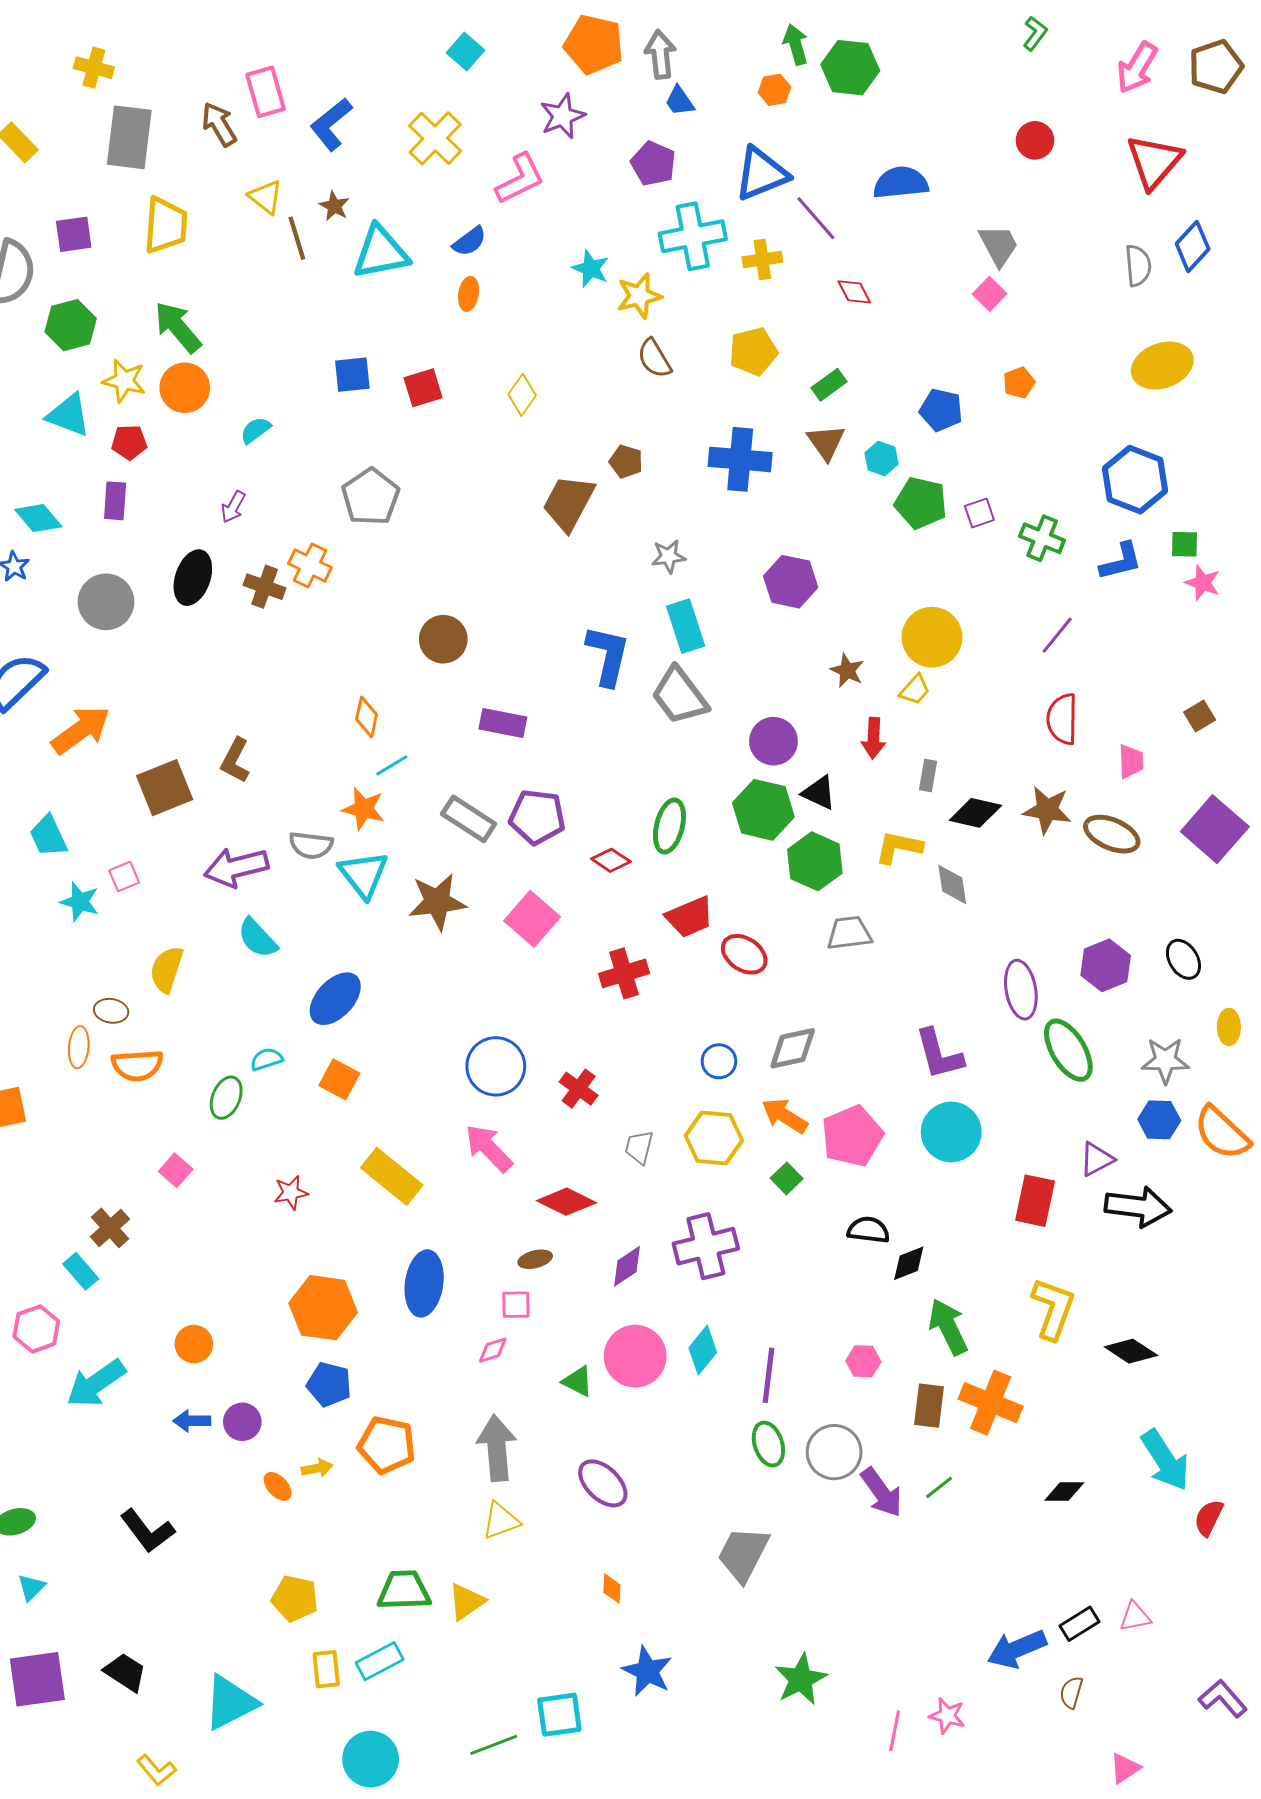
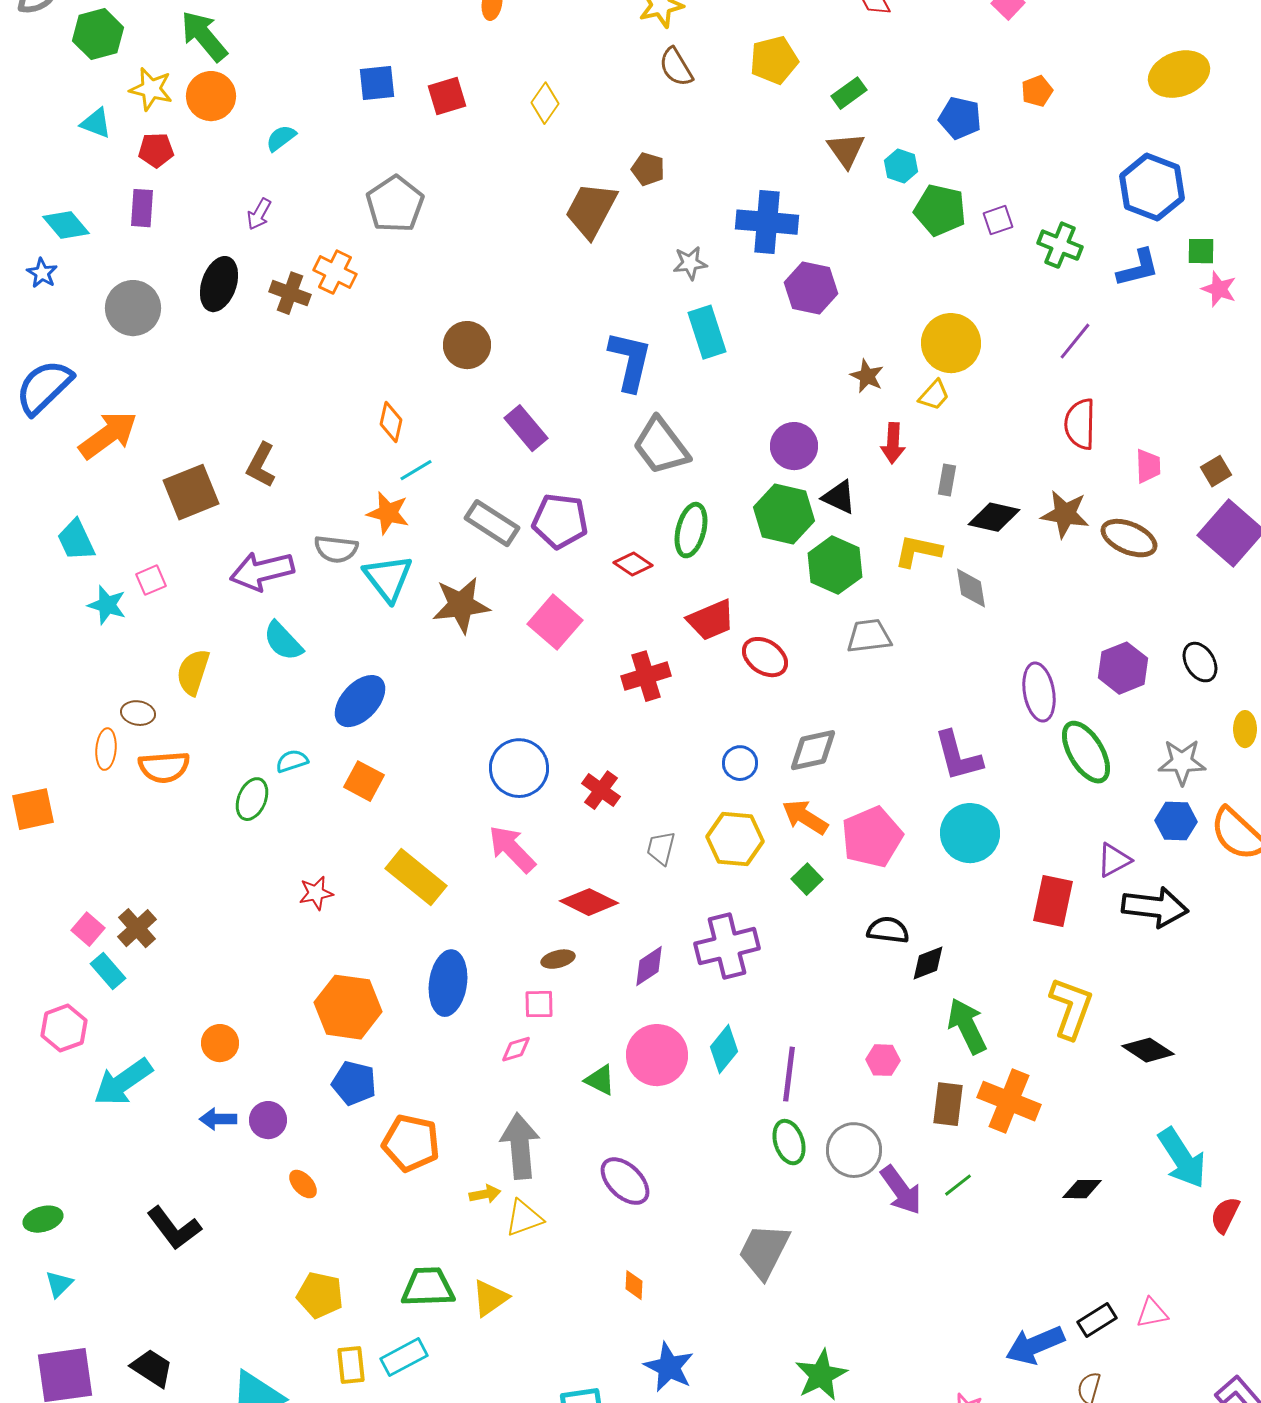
cyan triangle: (69, 415) -> (96, 123), size x0.7
blue cross: (740, 459) -> (767, 222), moved
gray trapezoid: (680, 696) -> (661, 446), moved
brown square: (1200, 716) -> (1216, 471), moved
purple rectangle: (503, 723) -> (526, 428), turned 39
pink square: (176, 1170) -> (88, 929), moved
yellow arrow: (317, 1468) -> (485, 1194), moved

